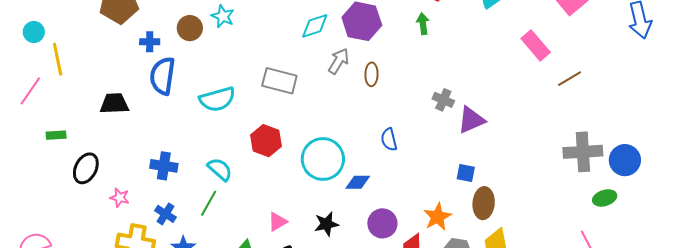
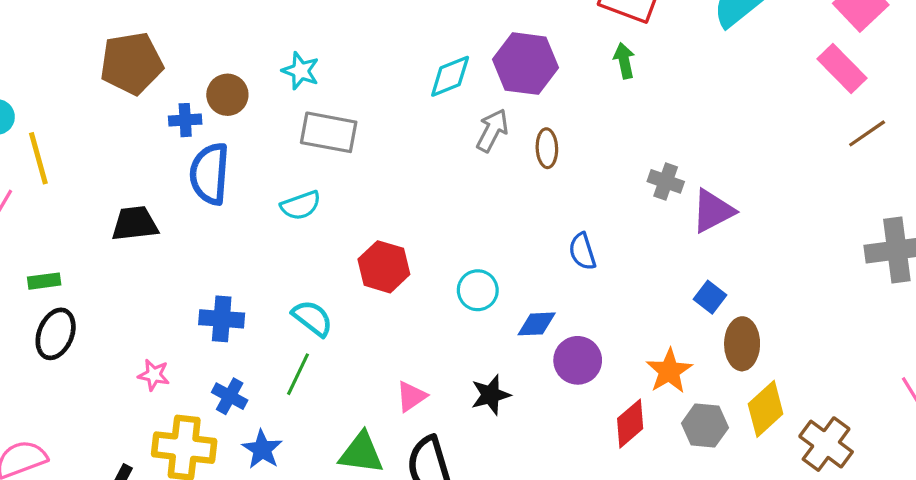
brown circle: (190, 28) -> (227, 95), moved
pink rectangle: (536, 45) -> (842, 69), moved
gray rectangle: (279, 81) -> (329, 132), moved
cyan semicircle: (217, 99) -> (301, 205), size x0.7
cyan circle: (323, 159) -> (478, 290), size x0.6
black ellipse: (86, 168) -> (56, 334), moved
blue square: (466, 173) -> (710, 297), turned 30
purple circle: (382, 223) -> (578, 360), moved

